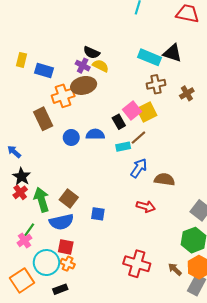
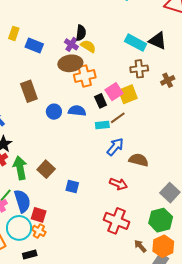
black semicircle: (92, 53) -> (81, 33), turned -112
orange cross: (63, 96) -> (85, 76), moved
blue semicircle: (61, 222) -> (22, 201), moved, turned -100
red cross: (137, 264) -> (116, 221), moved

